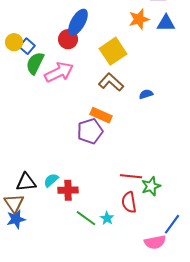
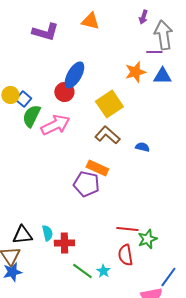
blue semicircle: (146, 94) -> (142, 147), turned 32
purple pentagon: (90, 131) -> (86, 184), turned 30
cyan semicircle: (51, 180) -> (47, 233), turned 119

